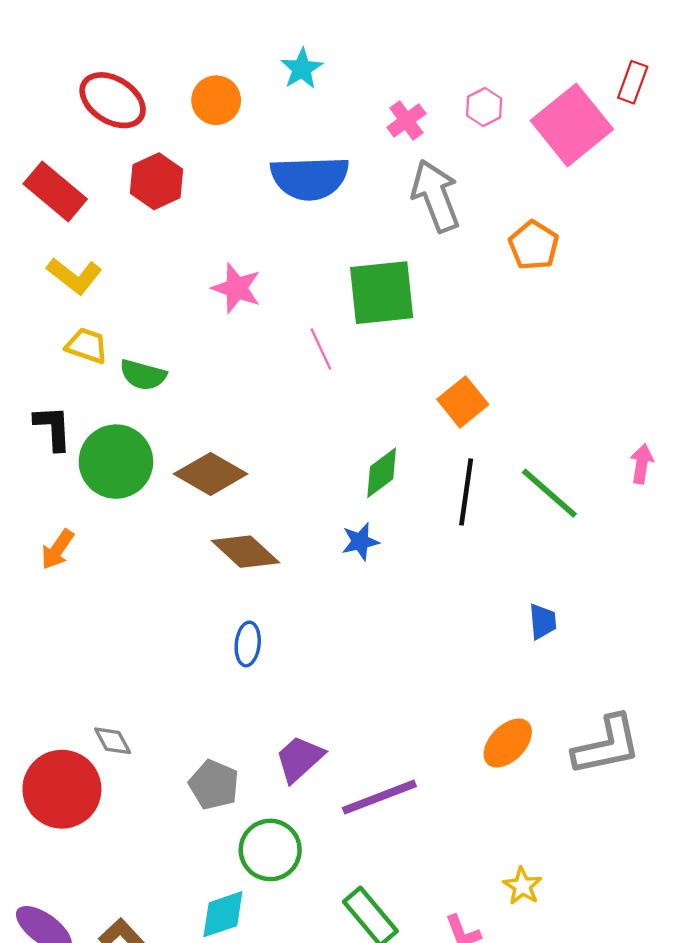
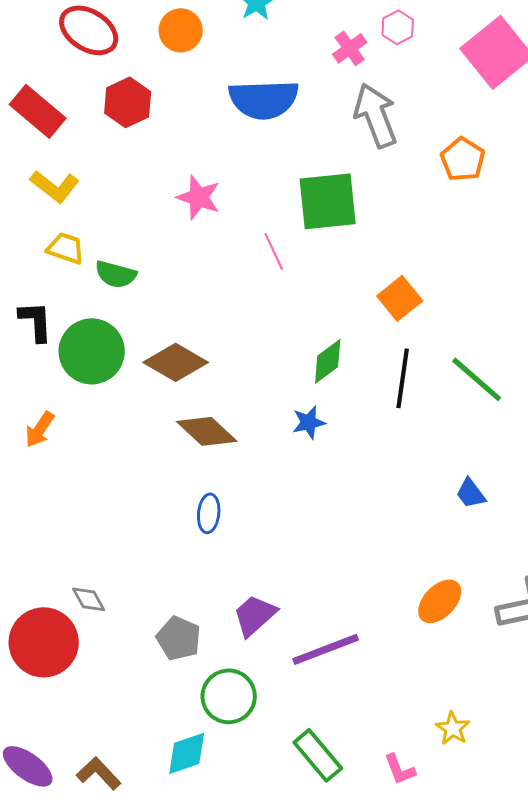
pink hexagon: (484, 107) -> (398, 27), moved
blue trapezoid: (543, 621) -> (471, 493), turned 148

